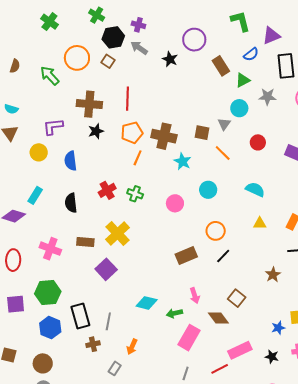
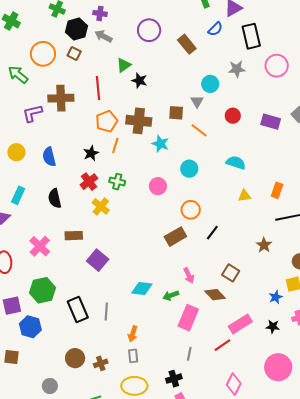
purple circle: (194, 40) -> (149, 30), moved
black star: (170, 59) -> (139, 81), moved
green triangle: (243, 80) -> (124, 65), moved
purple L-shape: (53, 127) -> (32, 113), moved
black star: (96, 131) -> (91, 153), moved
orange circle: (216, 231) -> (191, 210), moved
yellow cross: (118, 234) -> (101, 206), moved, size x0.7
pink cross: (50, 249) -> (40, 246), turned 30
blue hexagon: (50, 328) -> (30, 327), moved
brown cross: (93, 344) -> (101, 363), moved
brown circle: (43, 363) -> (75, 358), moved
gray rectangle: (115, 368) -> (133, 356), moved, turned -32

